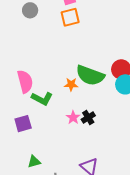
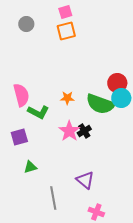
green semicircle: (90, 75) -> (100, 104), moved
pink star: (73, 118) -> (69, 131), size x1.5
green triangle: (34, 162) -> (30, 167), moved

